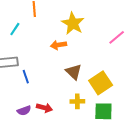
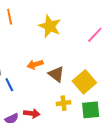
orange arrow: (58, 45) -> (35, 64), moved

